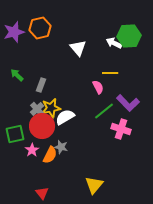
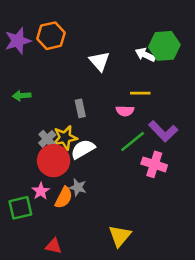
green arrow: (17, 75) -> (22, 96), turned -48
gray rectangle: (41, 85) -> (80, 108), moved, turned -32
pink semicircle: (98, 87) -> (125, 111), turned 120
green square: (15, 134) -> (20, 208), moved
red triangle: (42, 193) -> (54, 246), turned -40

